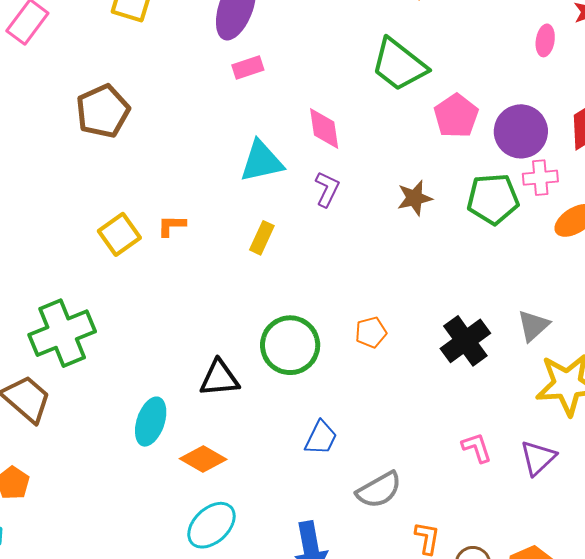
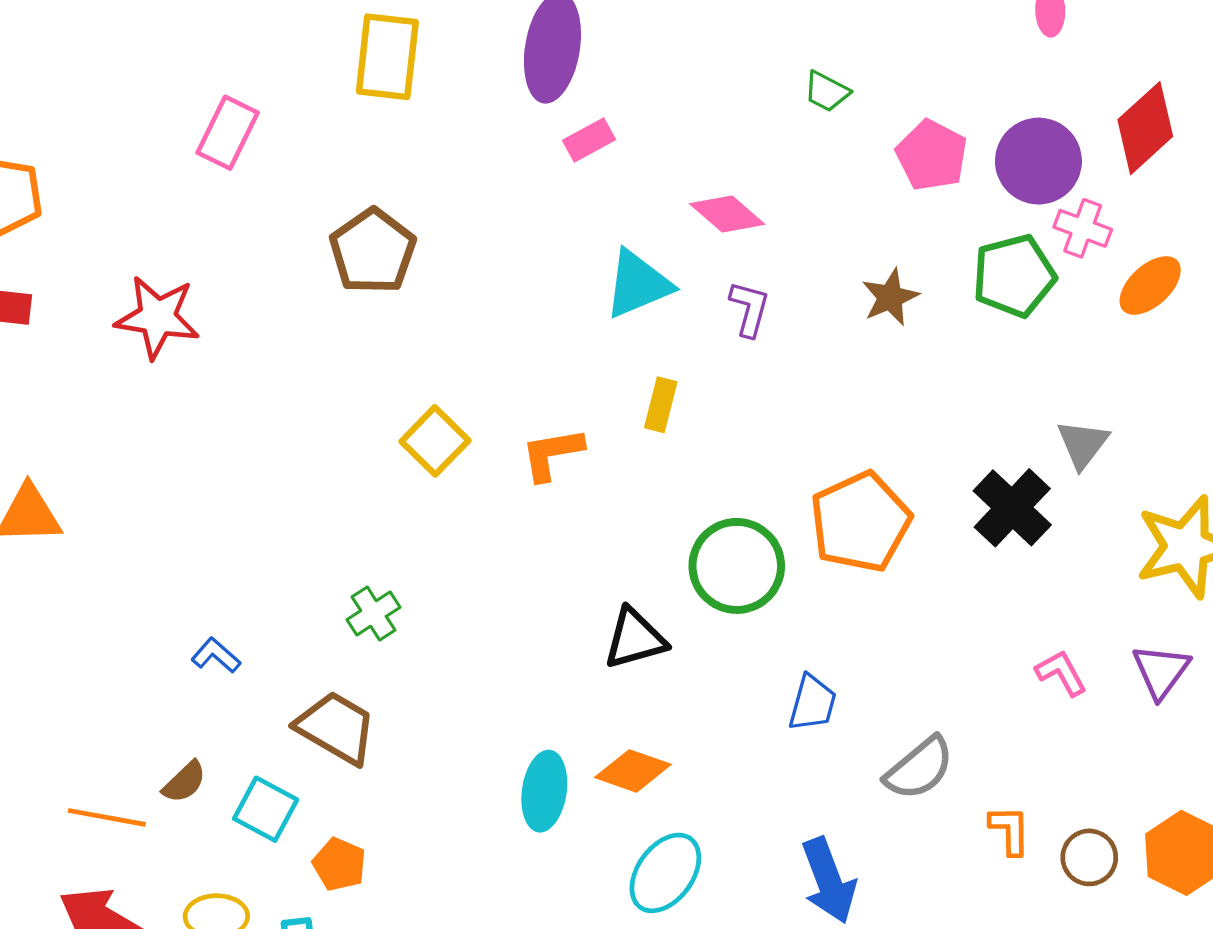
green trapezoid: (399, 65) -> (827, 91), size x0.5
pink diamond: (324, 129) -> (727, 214), turned -30
pink cross: (540, 178) -> (1083, 228), turned 36
orange L-shape: (172, 226) -> (552, 454), moved, size x1.4
gray triangle: (533, 326) -> (1083, 444), moved
orange pentagon: (371, 332) -> (860, 522), size x2.0
green cross: (62, 333) -> (373, 613), size x0.5
cyan ellipse: (151, 422) -> (544, 791), moved

